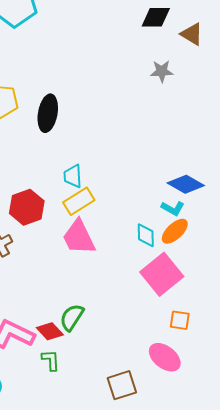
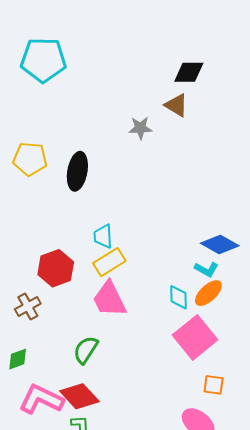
brown triangle: (192, 34) -> (176, 105), moved
gray star: (162, 71) -> (140, 128), moved
green semicircle: (72, 317) -> (86, 350), moved
red diamond: (50, 331) -> (79, 396), size x1.4

